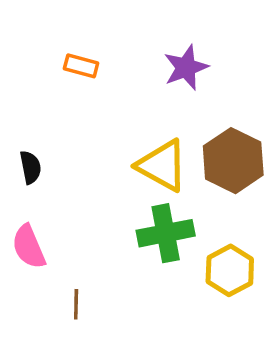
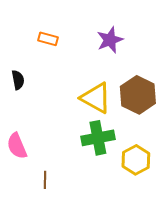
black semicircle: (30, 167) -> (18, 80), moved

